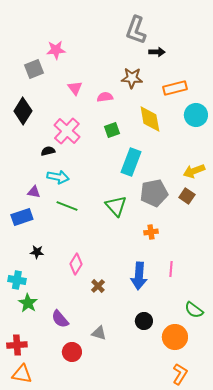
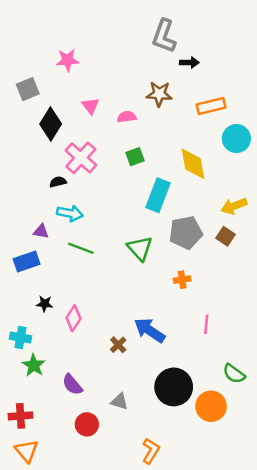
gray square: (34, 69) -> (28, 89), moved
black diamond: (23, 111) -> (51, 124), moved
yellow diamond: (150, 119) -> (193, 164), moved
pink diamond: (76, 264) -> (74, 318), moved
blue arrow: (139, 276) -> (150, 330), moved, turned 120
black circle: (144, 321) -> (174, 387), size x1.8
orange triangle: (22, 374) -> (27, 451), turned 40
orange L-shape: (180, 374) -> (151, 451), moved

